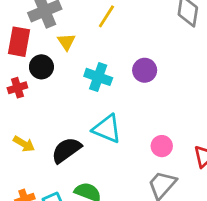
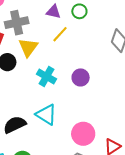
yellow triangle: (66, 42) -> (28, 47), size x1.5
pink circle: (162, 146) -> (83, 134), size x1.5

